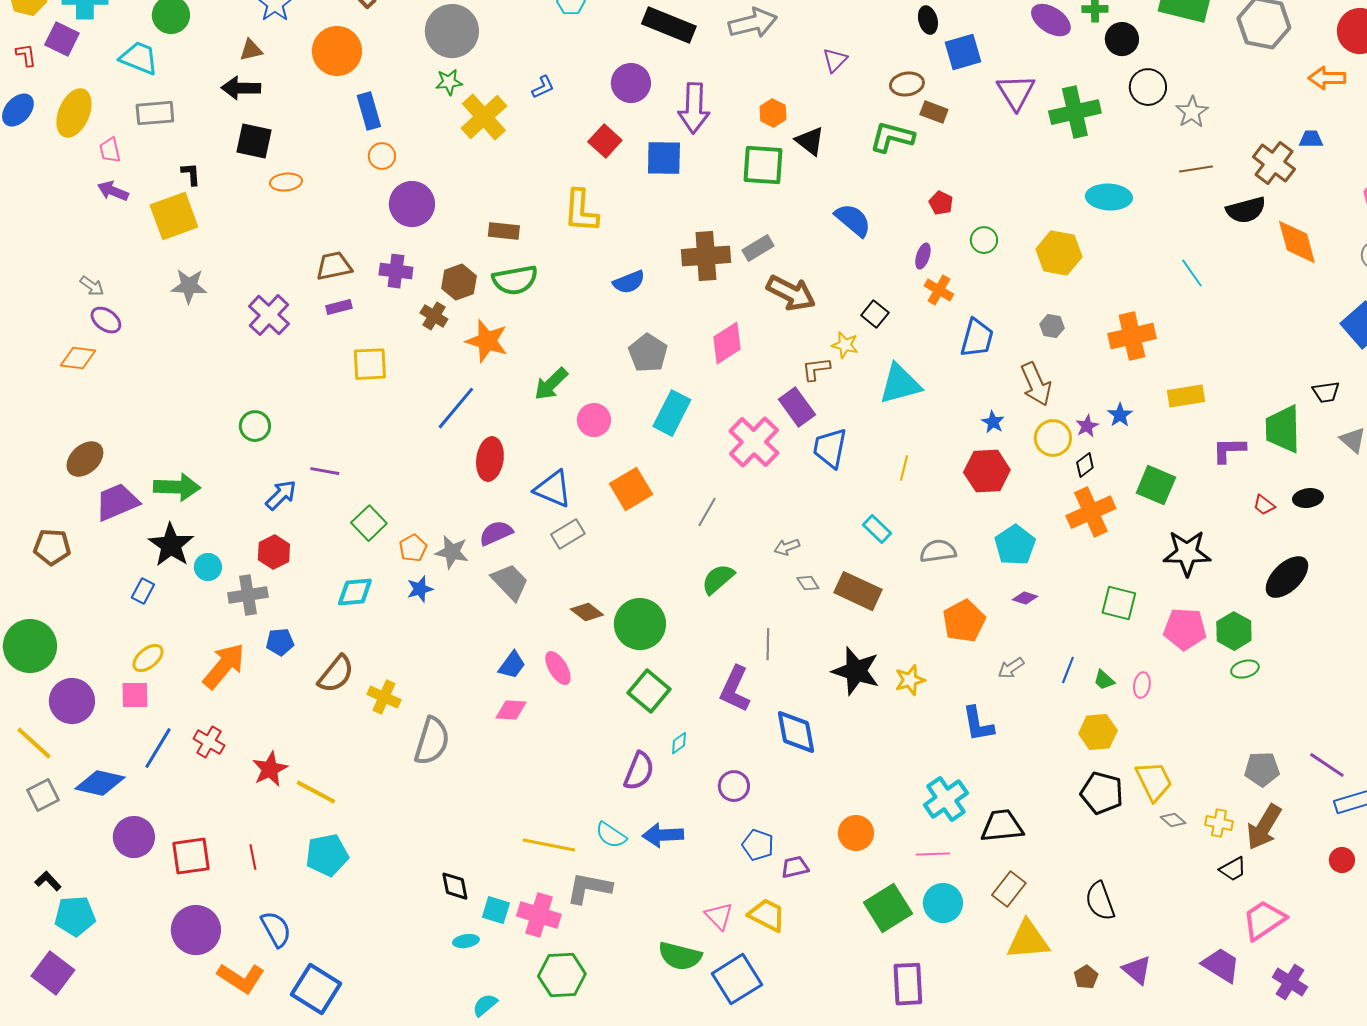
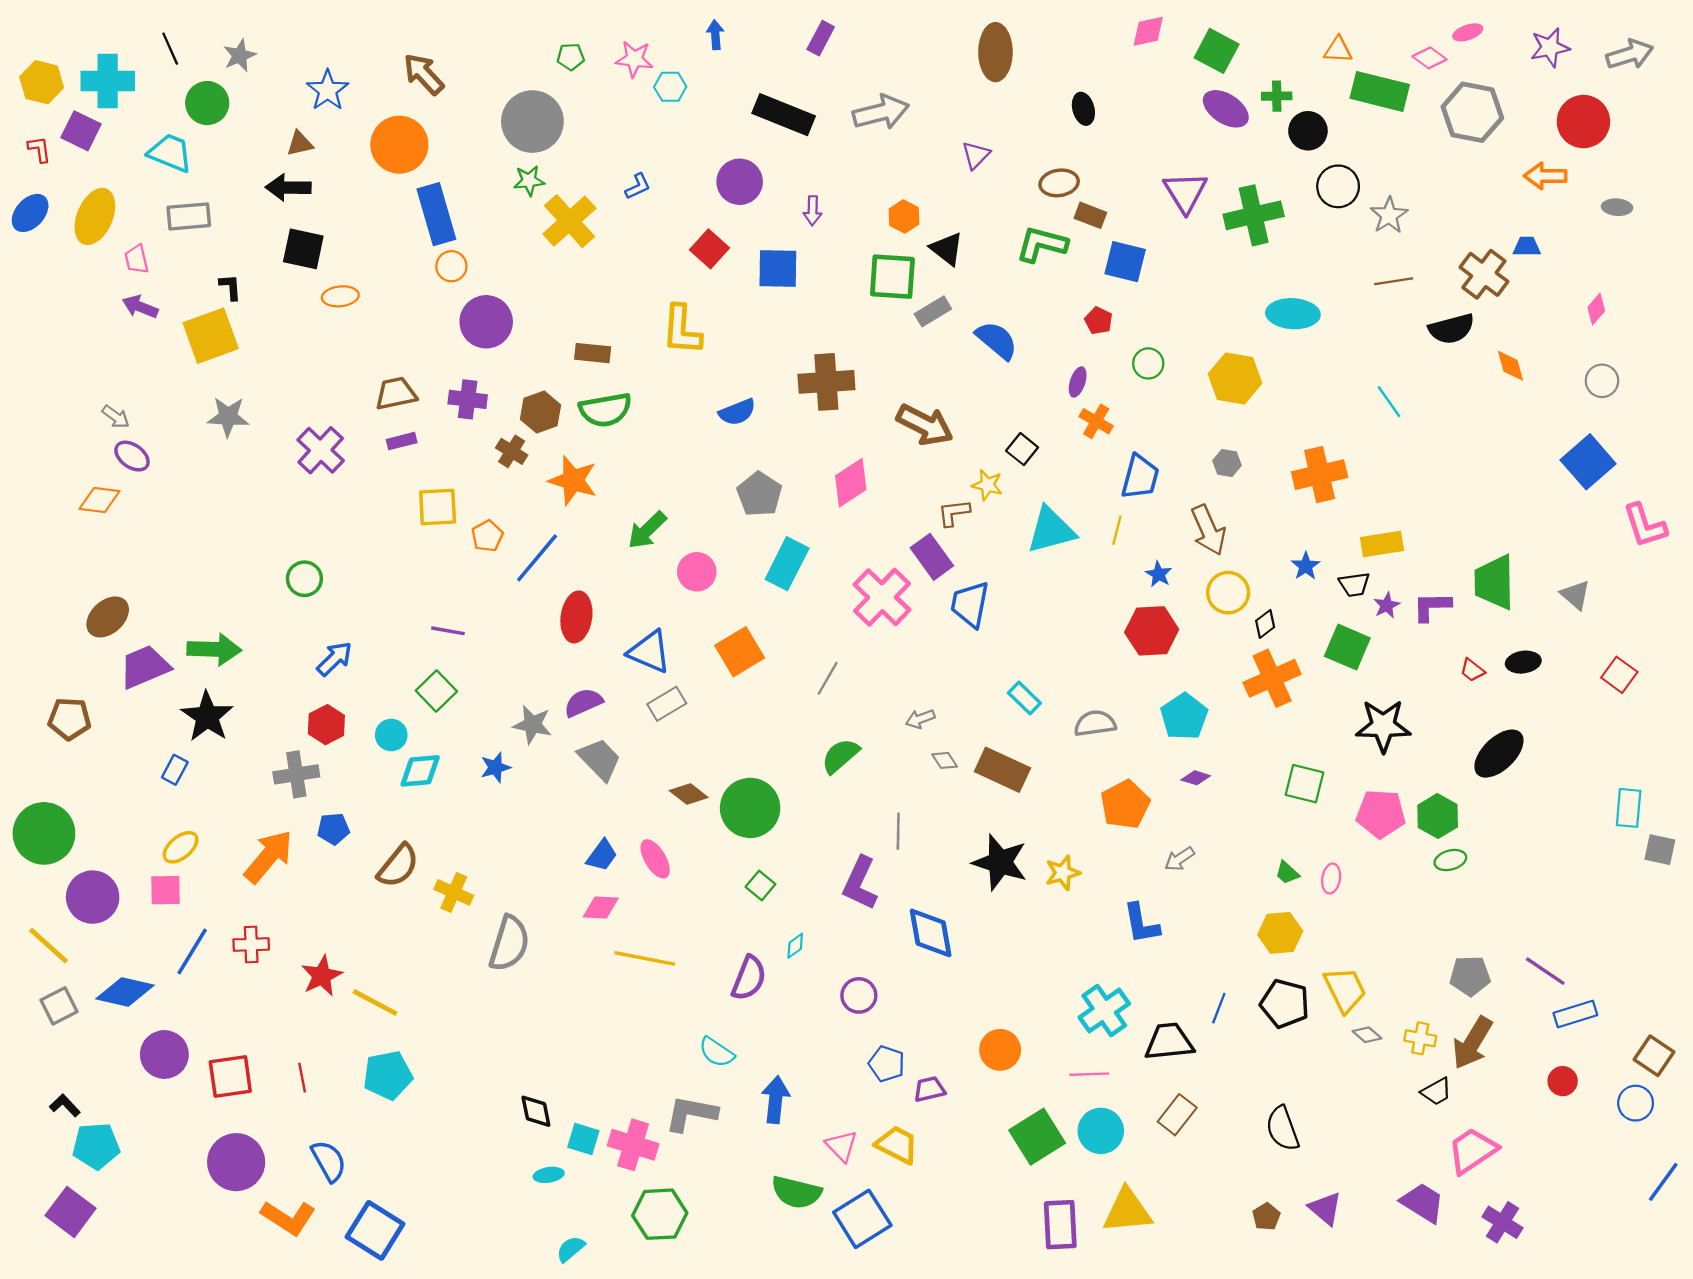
blue square: (963, 52) -> (1125, 262), moved, turned 30
purple arrow: (694, 108) -> (813, 211), size x0.5
blue rectangle: (369, 111) -> (436, 214), size x1.4
orange diamond: (1297, 242) -> (1511, 366), size x0.6
gray rectangle: (758, 248) -> (933, 311), moved
black trapezoid: (1326, 392) -> (1354, 585), moved
purple star: (1087, 426) -> (1387, 605), moved
yellow line: (904, 468) -> (1117, 530), moved
purple line: (325, 471) -> (448, 631), moved
orange pentagon: (413, 548) -> (487, 536), moved
cyan circle: (208, 567) -> (391, 735), moved
blue line: (1068, 670) -> (1219, 1008), moved
green square: (649, 691) -> (760, 885), size x0.6
red cross: (209, 742) -> (251, 945), turned -32
blue arrow: (663, 835) -> (776, 1100), moved, turned 99
yellow line: (549, 845) -> (645, 958), moved
yellow triangle: (1028, 940) -> (1127, 1211), moved

